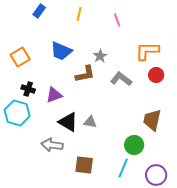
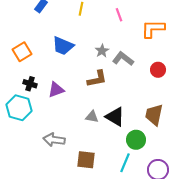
orange L-shape: (147, 51) -> (153, 29), moved
brown L-shape: (85, 74) -> (97, 79), moved
gray L-shape: (121, 79) -> (123, 59), moved
black triangle: (68, 122) -> (115, 117), moved

